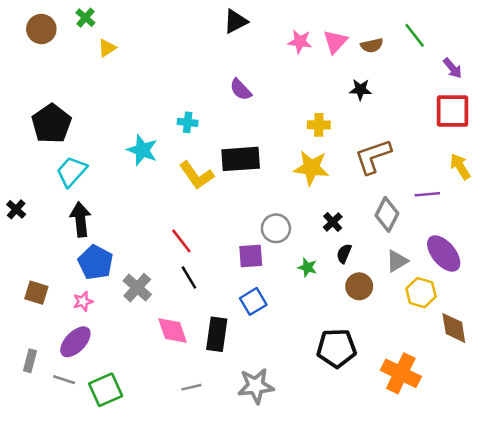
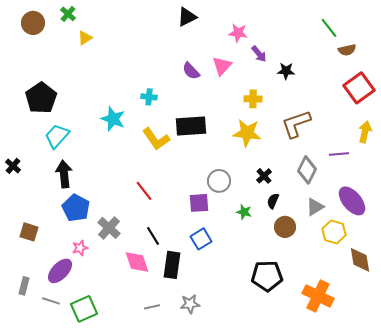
pink triangle: (335, 42) -> (222, 66), moved
brown semicircle: (372, 45) -> (347, 50), moved
purple arrow: (453, 68) -> (259, 54), moved
red square: (453, 111) -> (359, 88), turned -36
yellow arrow: (460, 166) -> (365, 132), turned 45
black line: (189, 277) -> (153, 236), moved
pink star: (83, 301) -> (80, 248), moved
gray star: (256, 386) -> (190, 304), moved, size x0.7

